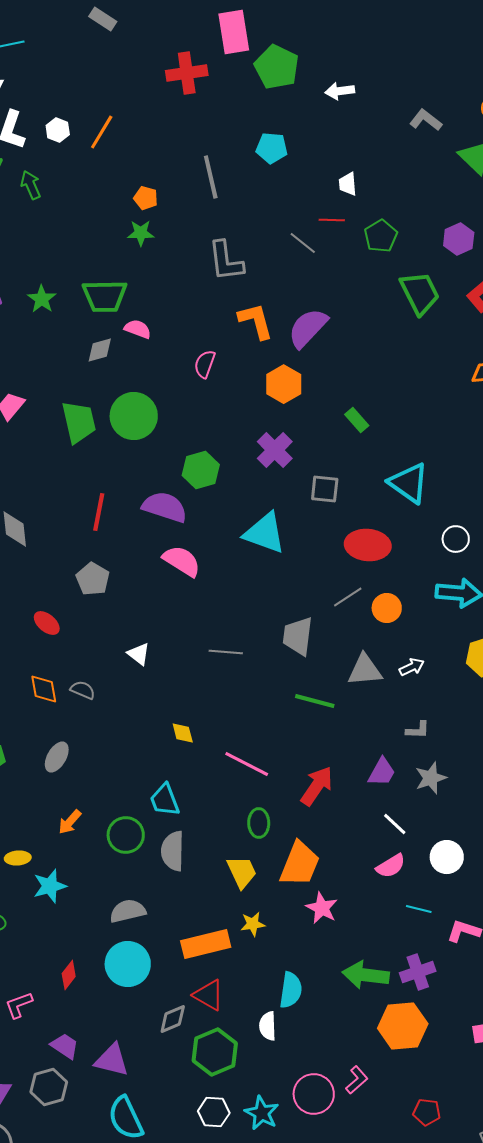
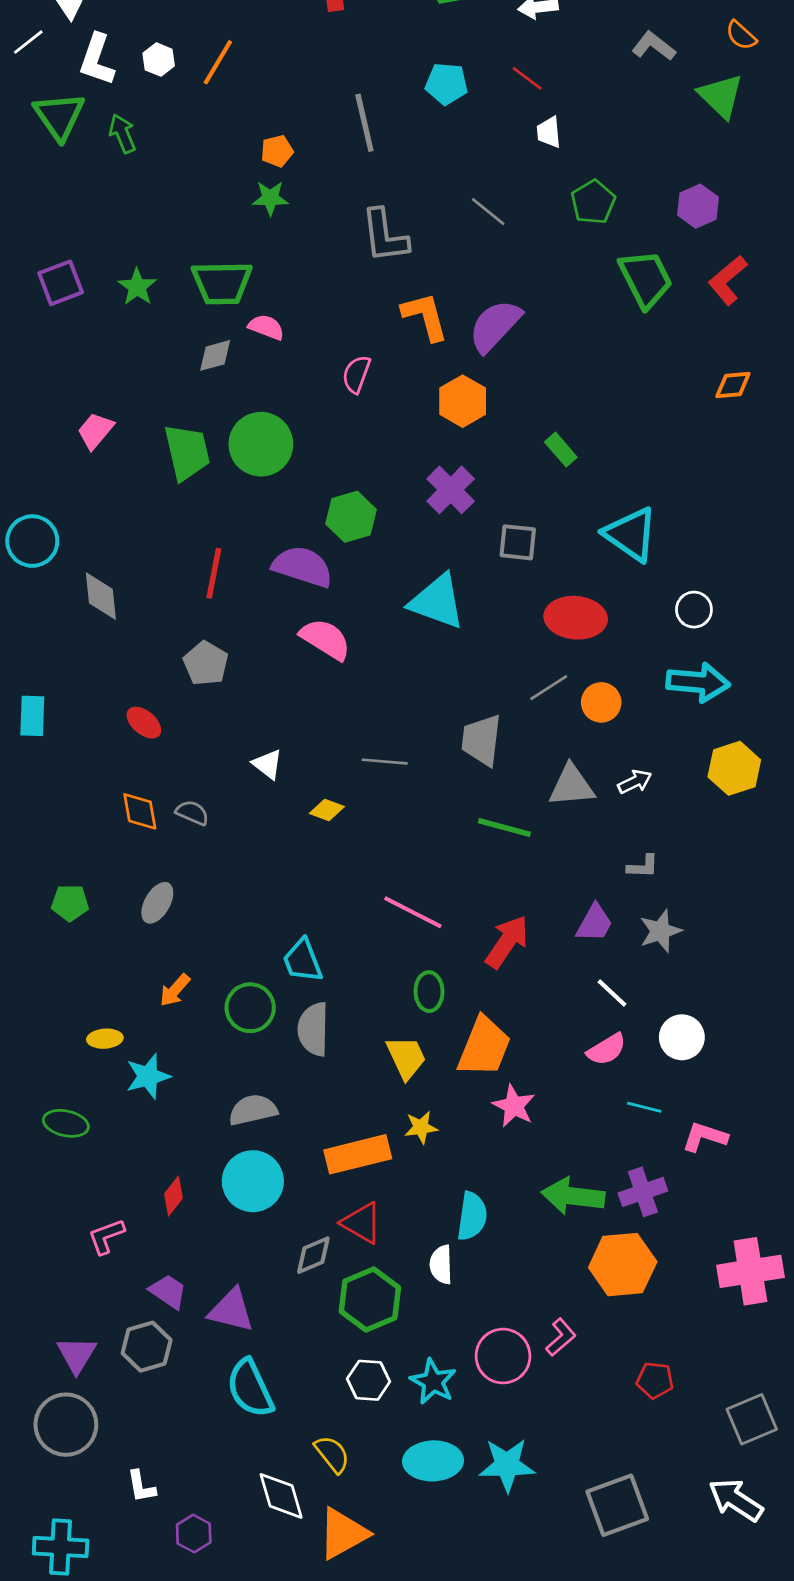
orange pentagon: (146, 198) -> (277, 151), turned -30
red line: (332, 220) -> (527, 78), moved, turned 35
yellow diamond: (183, 733) -> (327, 810), moved, turned -55

